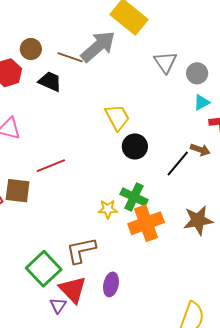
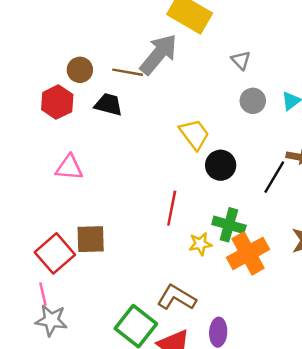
gray triangle: (165, 62) -> (241, 60), size x0.7
gray circle: (197, 73) -> (253, 101), moved
red line: (51, 166) -> (172, 208), moved, turned -48
brown L-shape: (81, 250) -> (176, 298), turned 52

